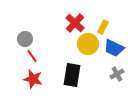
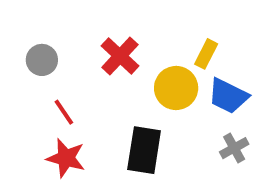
red cross: (75, 23) -> (120, 56), moved
gray circle: (25, 39) -> (42, 60), moved

